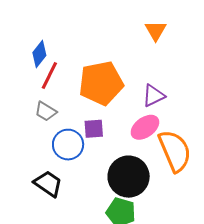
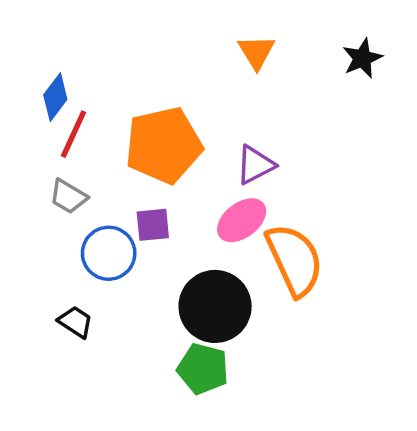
black trapezoid: (48, 184) -> (76, 322), size x0.7

